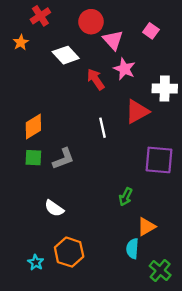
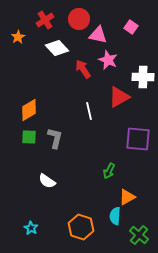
red cross: (40, 16) -> (45, 20), moved
pink triangle: (113, 40) -> (98, 35), turned -36
gray L-shape: (63, 159) -> (55, 138), turned -55
orange hexagon: (69, 252) -> (81, 227), moved

